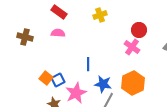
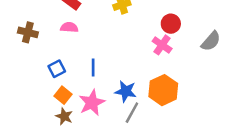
blue line: (88, 64) -> (93, 67), moved
orange square: (46, 78) -> (63, 95), moved
blue square: (58, 80) -> (57, 69), moved

